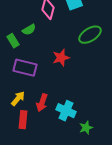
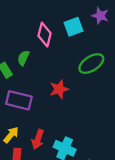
green semicircle: (29, 30) -> (23, 58), turned 144

